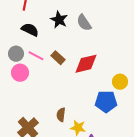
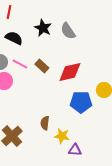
blue pentagon: (106, 102) -> (81, 102), moved

